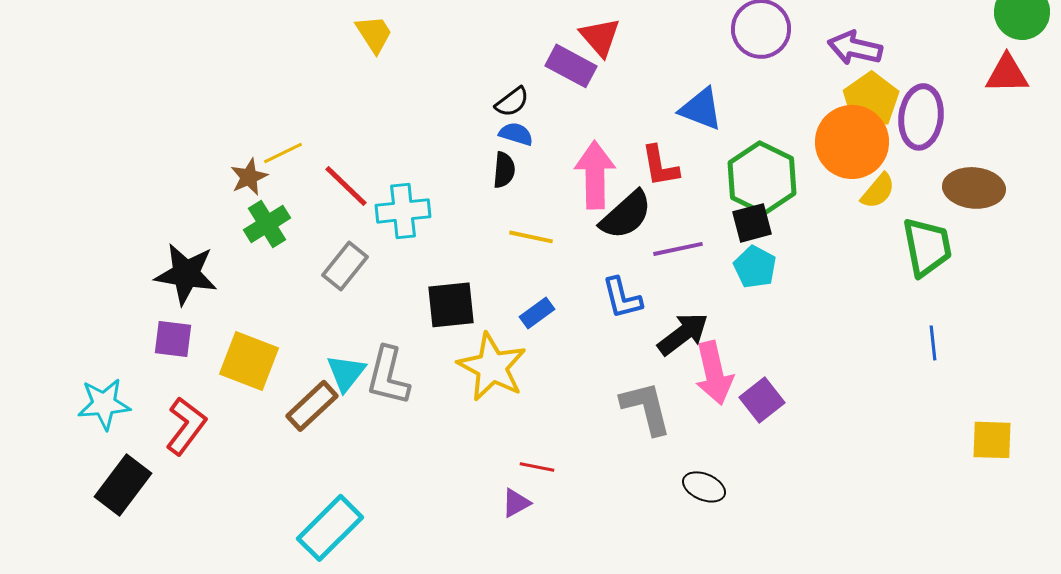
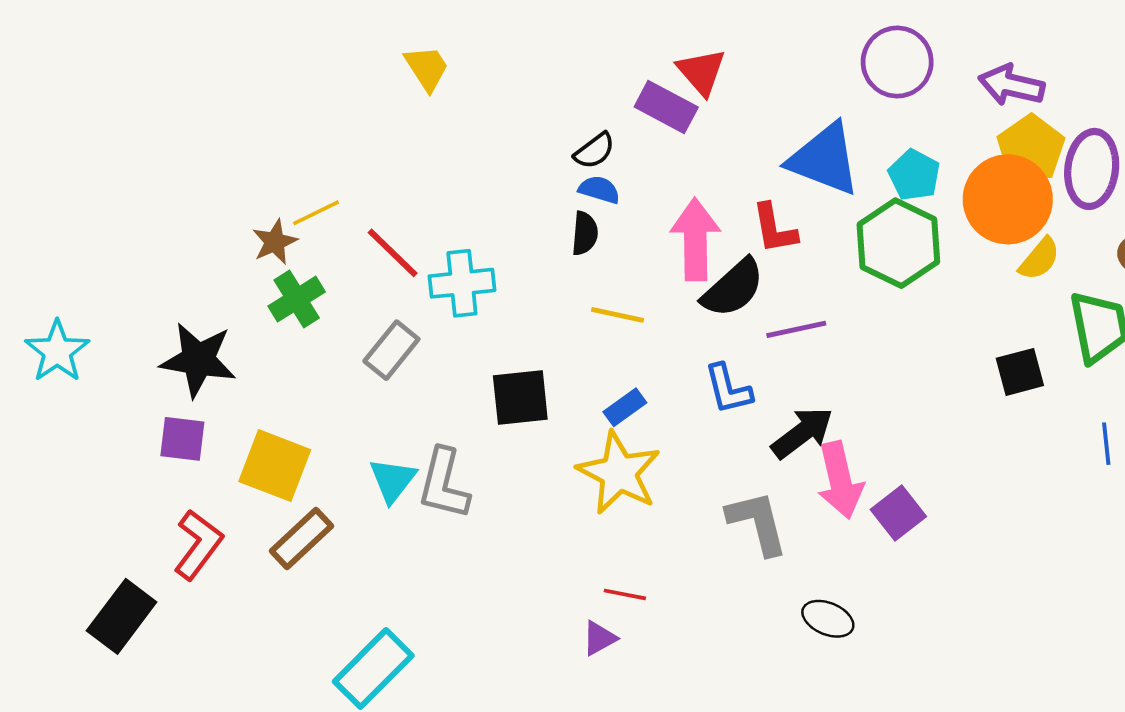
blue triangle: (701, 109) -> (824, 159), size x1.4
black square: (752, 223) -> (1020, 372), moved
cyan pentagon: (755, 267) -> (914, 175), moved
yellow star: (492, 367) -> (619, 473), moved
cyan star: (104, 404) -> (57, 351), moved, turned -30
brown rectangle: (312, 406) -> (302, 539), moved

